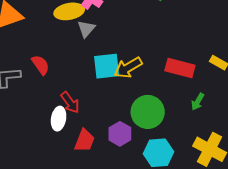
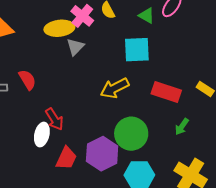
cyan square: (107, 66) -> (137, 50), moved
purple hexagon: (120, 134) -> (102, 154), size x1.4

